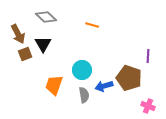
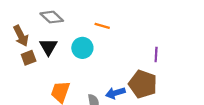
purple line: (148, 56) -> (156, 54), moved
cyan circle: (82, 70) -> (82, 48), moved

